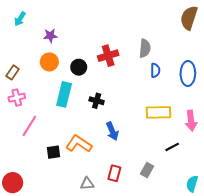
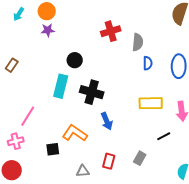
red cross: (108, 56) -> (111, 31), moved
orange circle: (49, 62) -> (47, 11), moved
pink cross: (17, 98) -> (16, 141), moved
black cross: (97, 101) -> (92, 92), size x1.6
black square: (54, 152) -> (53, 149), moved

